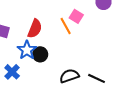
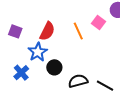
pink square: (76, 16) -> (98, 22), moved
black circle: (40, 54) -> (54, 67), moved

